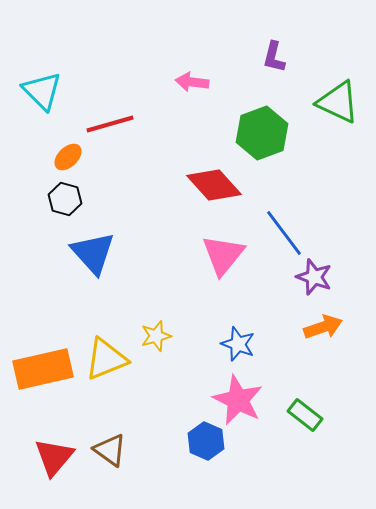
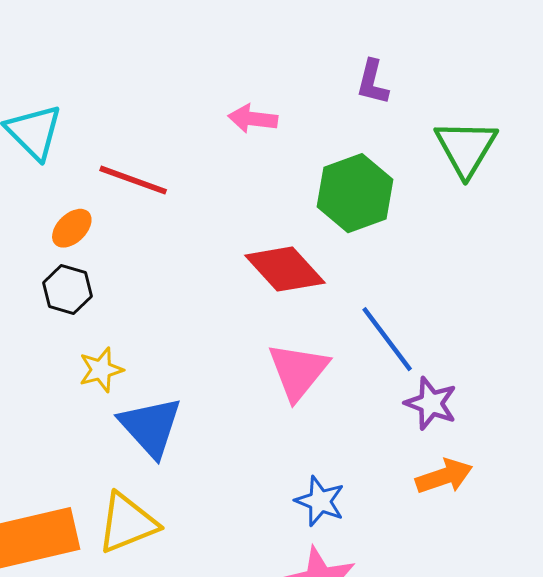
green triangle: (338, 102) -> (466, 148), turned 36
red line: (110, 124) -> (133, 180), turned 36
blue triangle: (93, 253) -> (151, 427), moved
yellow star: (156, 336) -> (101, 370), moved

